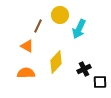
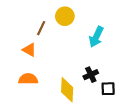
cyan arrow: (79, 29) -> (96, 37), moved
yellow diamond: (56, 62) -> (67, 90), moved, turned -40

